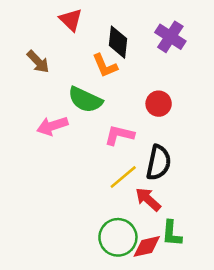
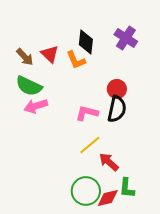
red triangle: (71, 20) -> (50, 54), moved
green semicircle: (85, 100) -> (29, 86), moved
black semicircle: (159, 163) -> (117, 109), moved

